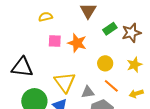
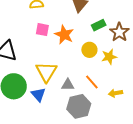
brown star: (131, 33) -> (119, 32), turned -30
yellow circle: (105, 63) -> (89, 50), moved
yellow star: (134, 65) -> (109, 57), moved

